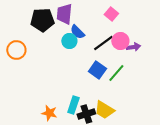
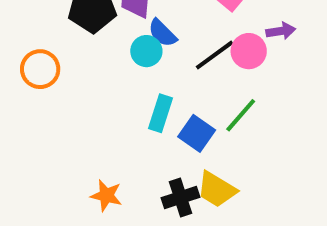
purple arrow: (133, 47) -> (281, 31), moved
blue square: (97, 70) -> (197, 133), moved
cyan rectangle: (73, 105) -> (160, 113), moved

